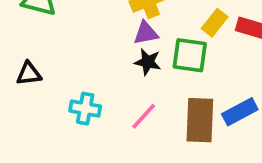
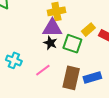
purple triangle: (146, 33) -> (52, 28), size x1.5

